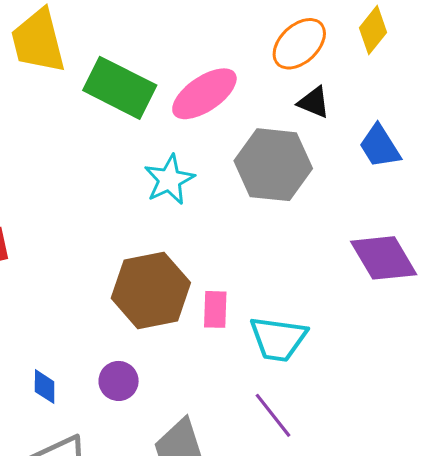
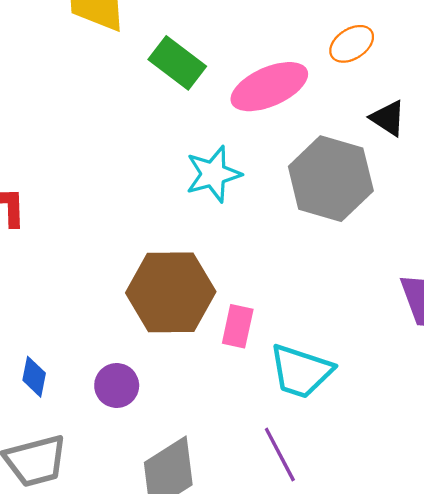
orange ellipse: (299, 44) -> (352, 44), moved, size x0.7
green rectangle: (120, 88) -> (177, 63), size x0.7

